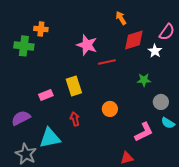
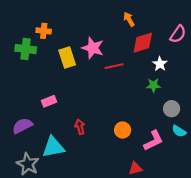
white star: (155, 51) -> (160, 64), moved
yellow rectangle: (74, 86) -> (67, 58), moved
orange circle: (110, 109) -> (123, 130), moved

